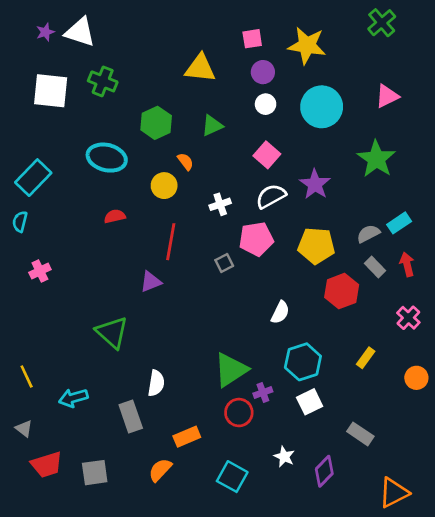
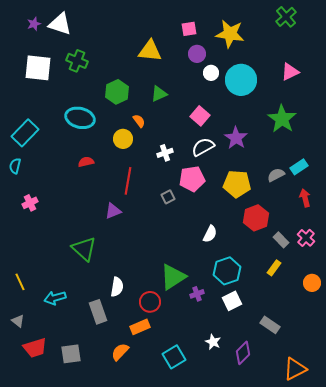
white circle: (266, 104) -> (211, 73), moved
gray rectangle: (375, 267) -> (281, 240), moved
red circle: (239, 413) -> (150, 302), moved
cyan square: (232, 477) -> (174, 357), turned 30

